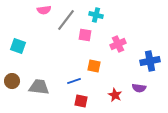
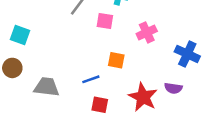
blue cross: (150, 61) -> (187, 54), turned 36
brown circle: (12, 81) -> (12, 68), moved
red star: (115, 95) -> (143, 97), size x1.6

